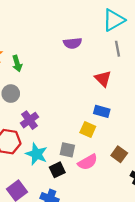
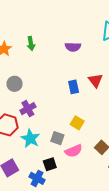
green arrow: (17, 64) -> (31, 44), moved
blue rectangle: (102, 111) -> (74, 87), moved, turned 56
black square: (57, 170) -> (50, 164), moved

